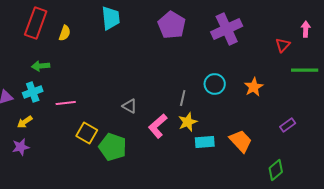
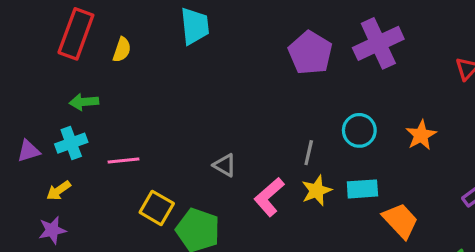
purple pentagon: (172, 25) -> (310, 53), moved
cyan rectangle: (205, 142) -> (362, 189), moved

